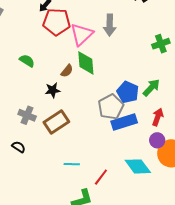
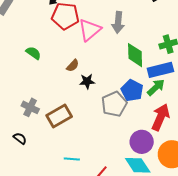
green diamond: (86, 63) -> (135, 55), moved
black star: (53, 90) -> (87, 81), moved
red arrow: (158, 117) -> (161, 117), size x1.5
blue rectangle: (124, 122) -> (160, 70), moved
purple circle: (157, 140) -> (142, 142), moved, size x1.5

